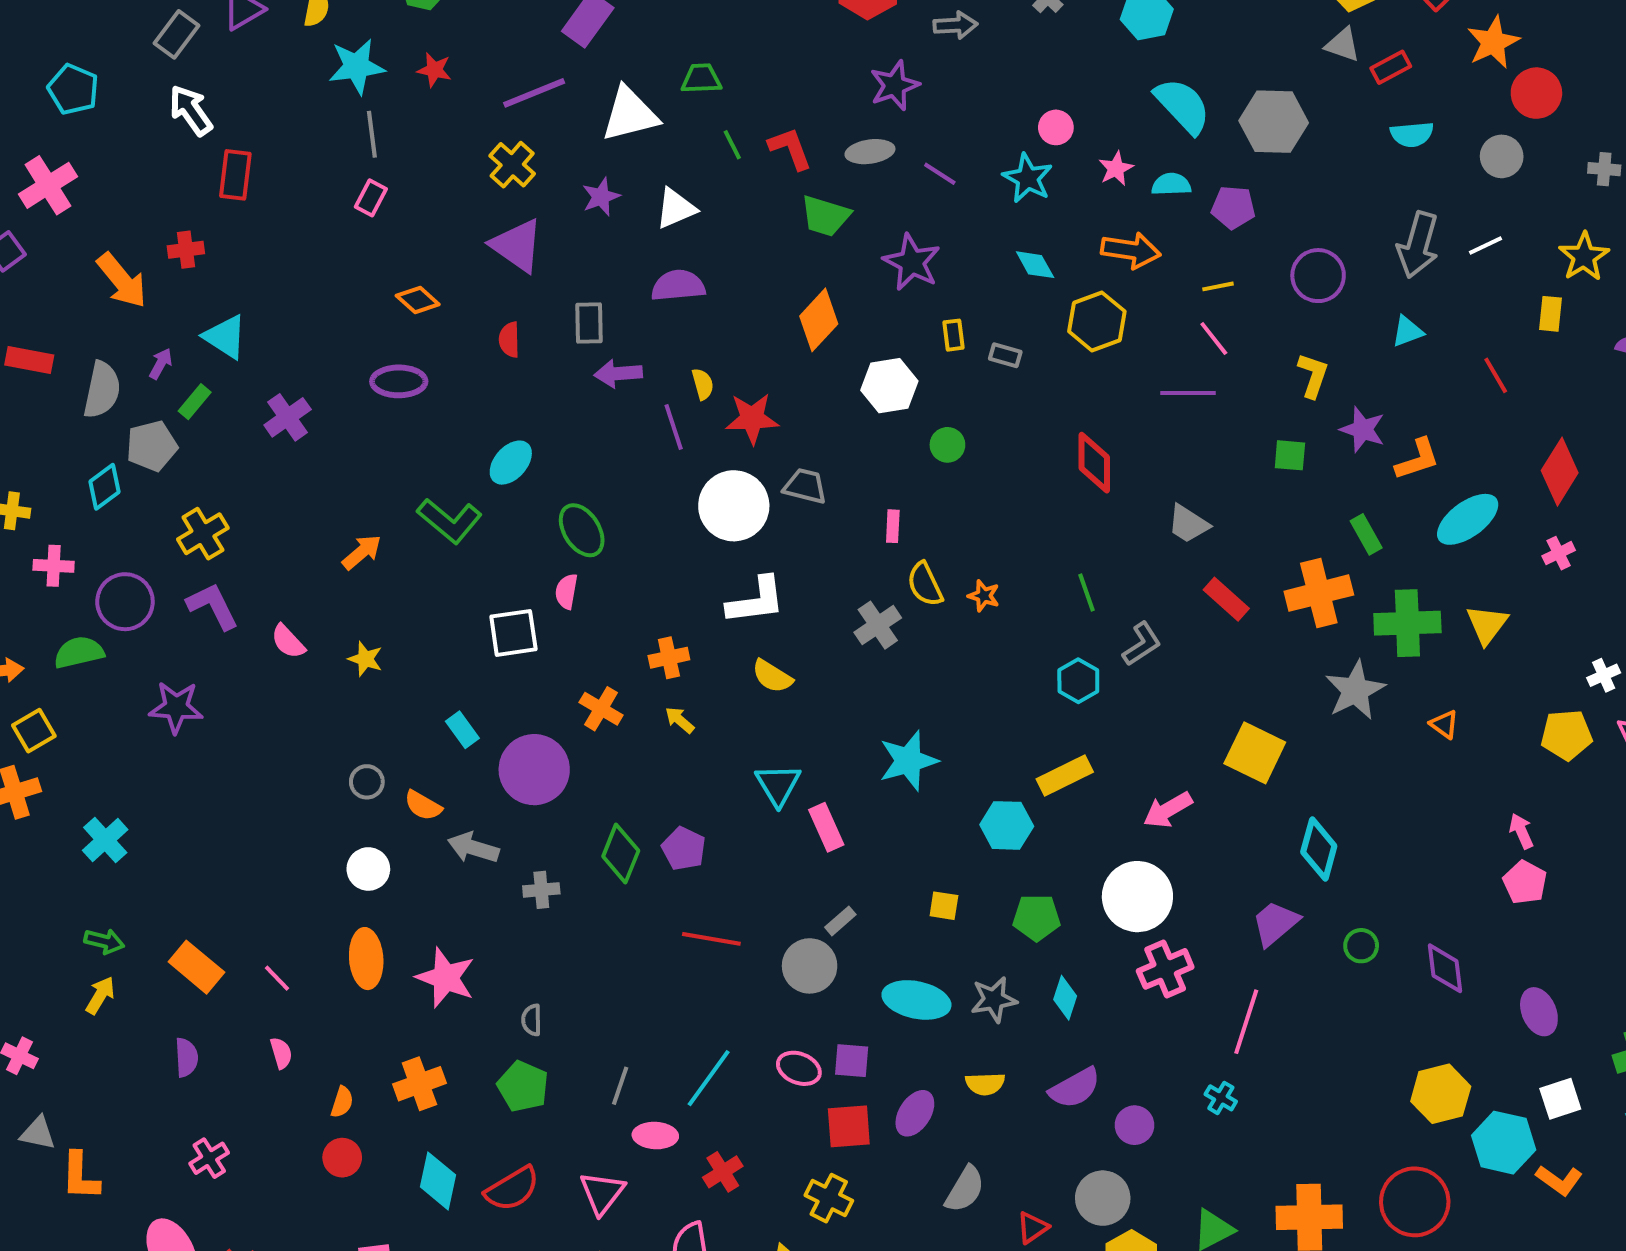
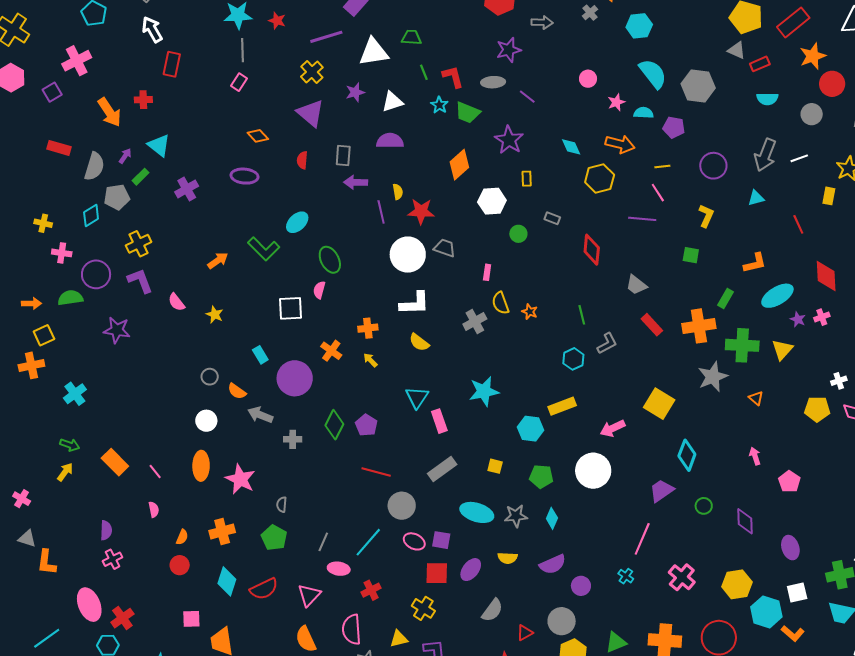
cyan star: (1028, 178) -> (439, 105), moved, size x0.7
gray rectangle: (1005, 355) -> (552, 218), moved
purple star: (1363, 430) -> (798, 319), moved, size x0.7
red diamond: (1560, 472) -> (826, 276), turned -40
green rectangle: (1366, 534) -> (725, 299), turned 54
pink arrow: (1521, 831) -> (755, 456), moved
gray rectangle: (840, 921) -> (442, 469), size x1.8
gray circle: (810, 966) -> (402, 506), moved
pink cross: (1165, 969) -> (682, 577), moved, turned -32
purple semicircle: (186, 1057) -> (106, 530), moved

